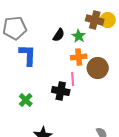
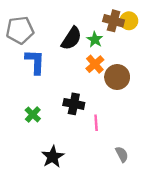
black semicircle: (59, 35) -> (71, 38), size x1.5
orange cross: (79, 57) -> (95, 64), turned -35
pink line: (73, 79) -> (96, 123), moved

